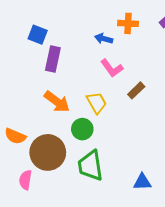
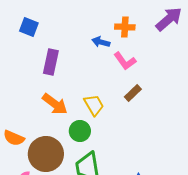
blue square: (38, 35) -> (29, 27), moved
pink L-shape: (112, 68) -> (125, 61), moved

